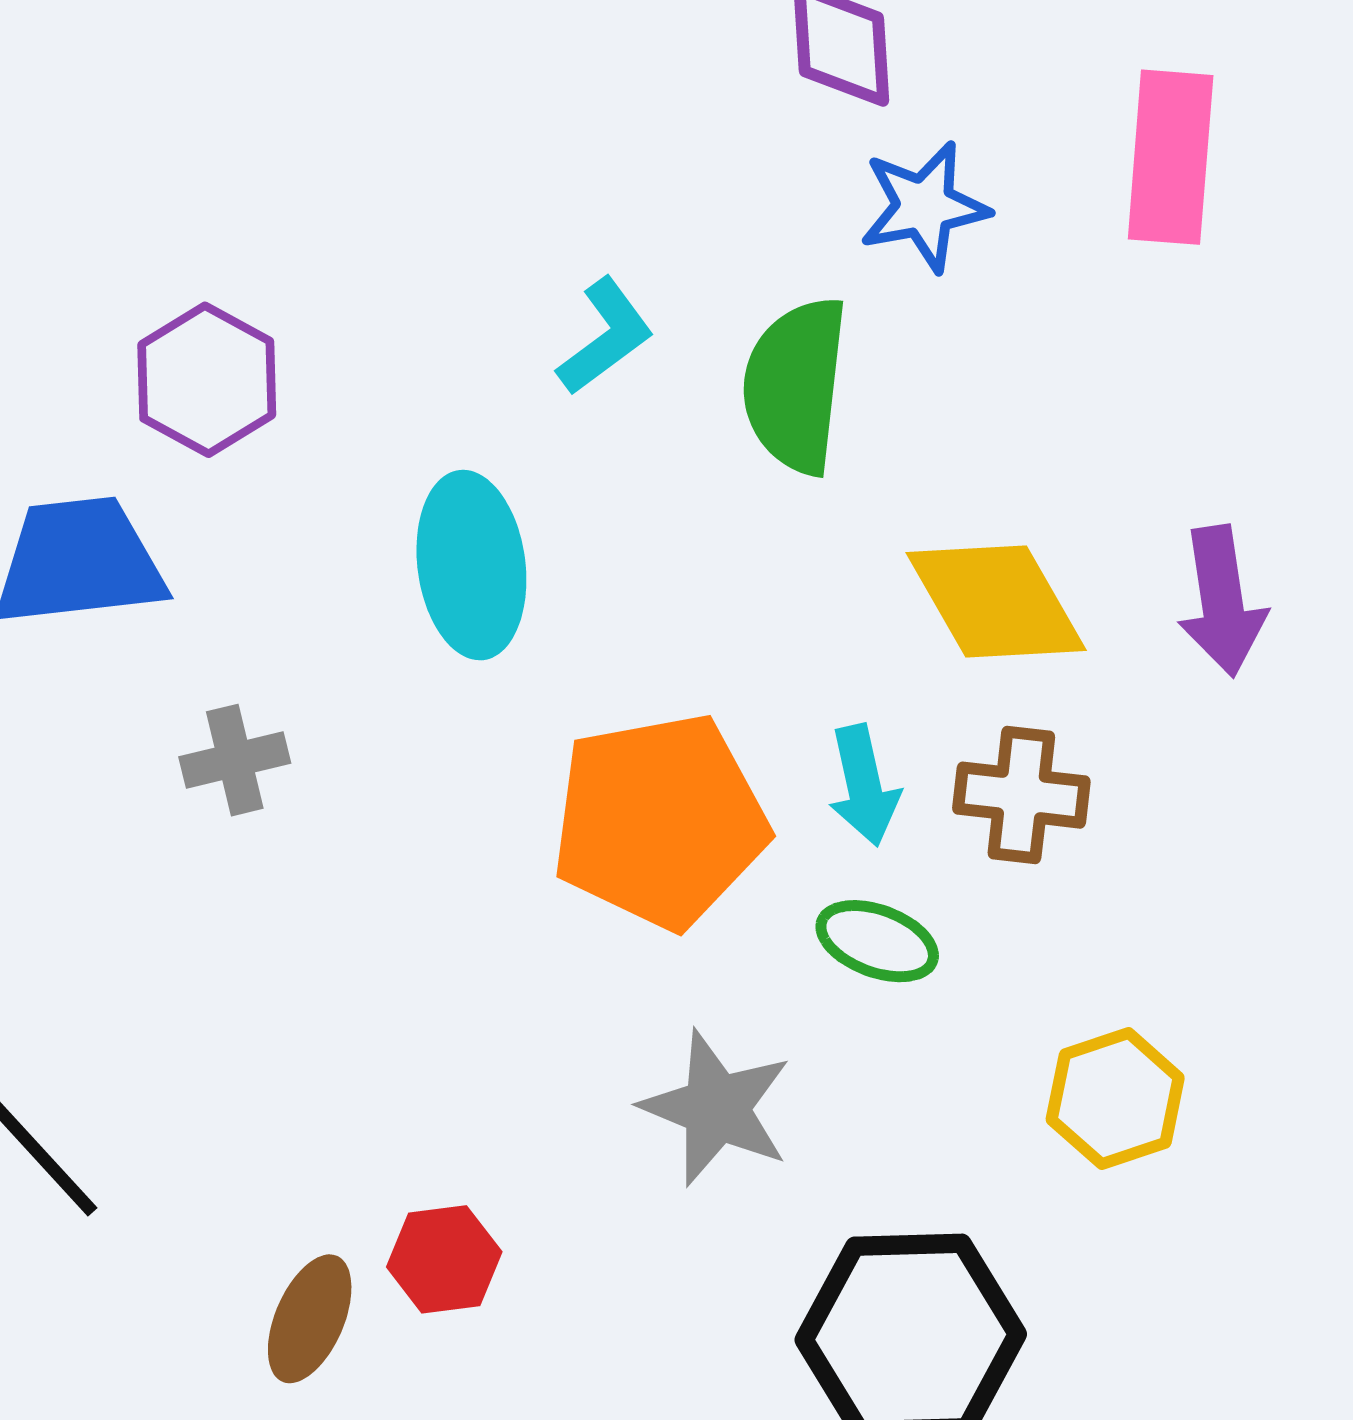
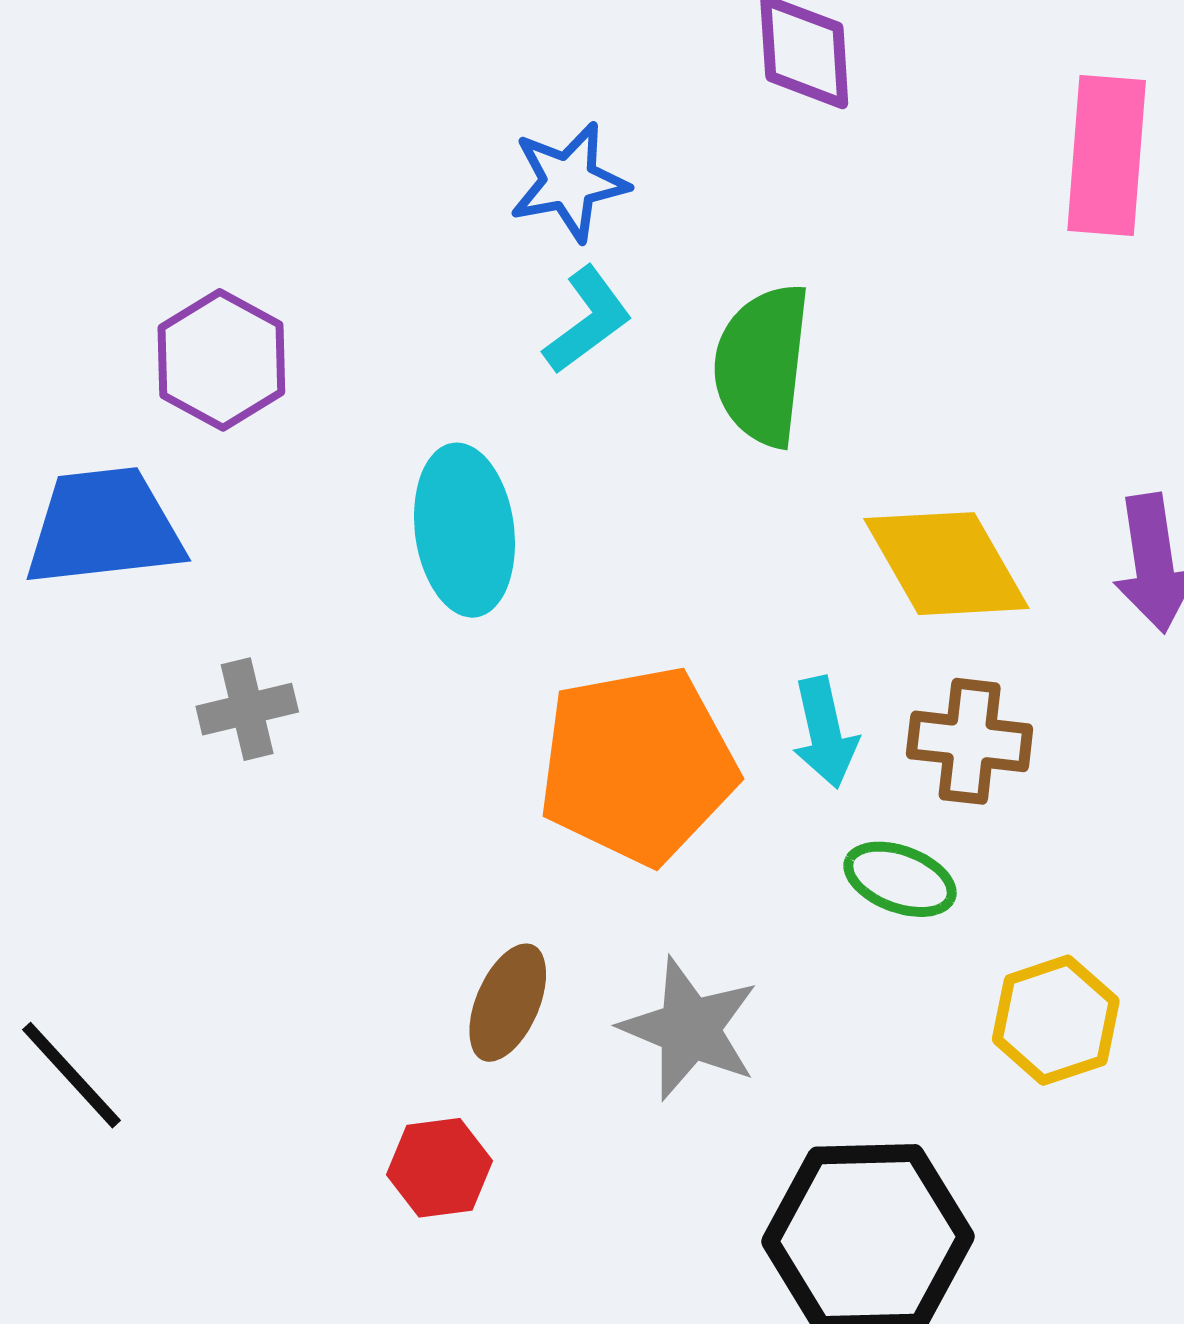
blue star: (924, 207) -> (569, 182), moved
green ellipse: (877, 941) -> (900, 879), moved
brown ellipse: (310, 1319) -> (508, 1003), moved

